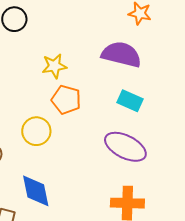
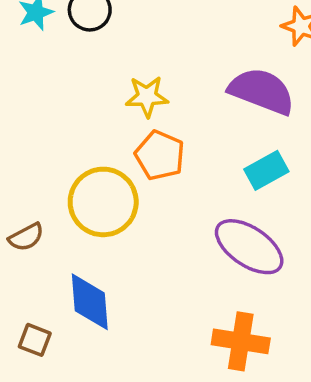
cyan rectangle: (130, 101) -> (266, 170), turned -60
yellow circle: (36, 131) -> (103, 202), size x1.4

